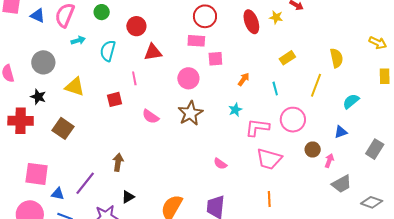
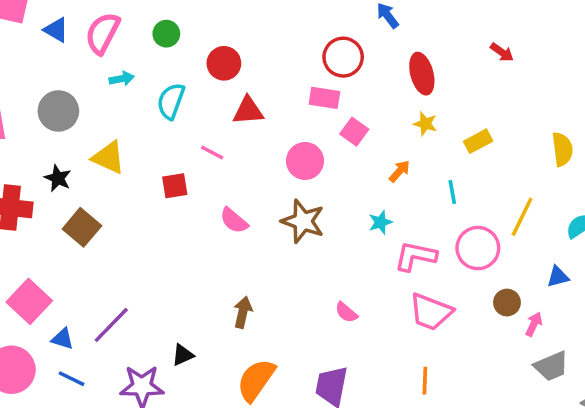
yellow star: (276, 17) -> (425, 124), moved
pink square: (215, 59) -> (354, 132), turned 35
pink line: (134, 78) -> (212, 153), turned -56
yellow line: (316, 85) -> (522, 217), moved
black star: (38, 97) -> (58, 178), moved
brown star: (190, 113) -> (303, 221), turned -30
brown arrow: (118, 162) -> (243, 312), moved
pink square: (37, 174) -> (29, 301), turned 30

